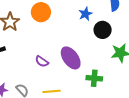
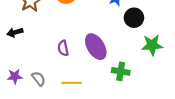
purple semicircle: (42, 61) -> (63, 48), turned 40

